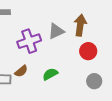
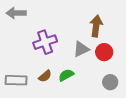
gray triangle: (56, 31) -> (81, 49), moved
brown semicircle: (21, 71) -> (45, 76), moved

